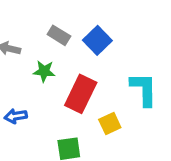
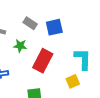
blue square: (97, 40) -> (54, 27), turned 30
yellow square: (110, 123) -> (73, 81), moved

